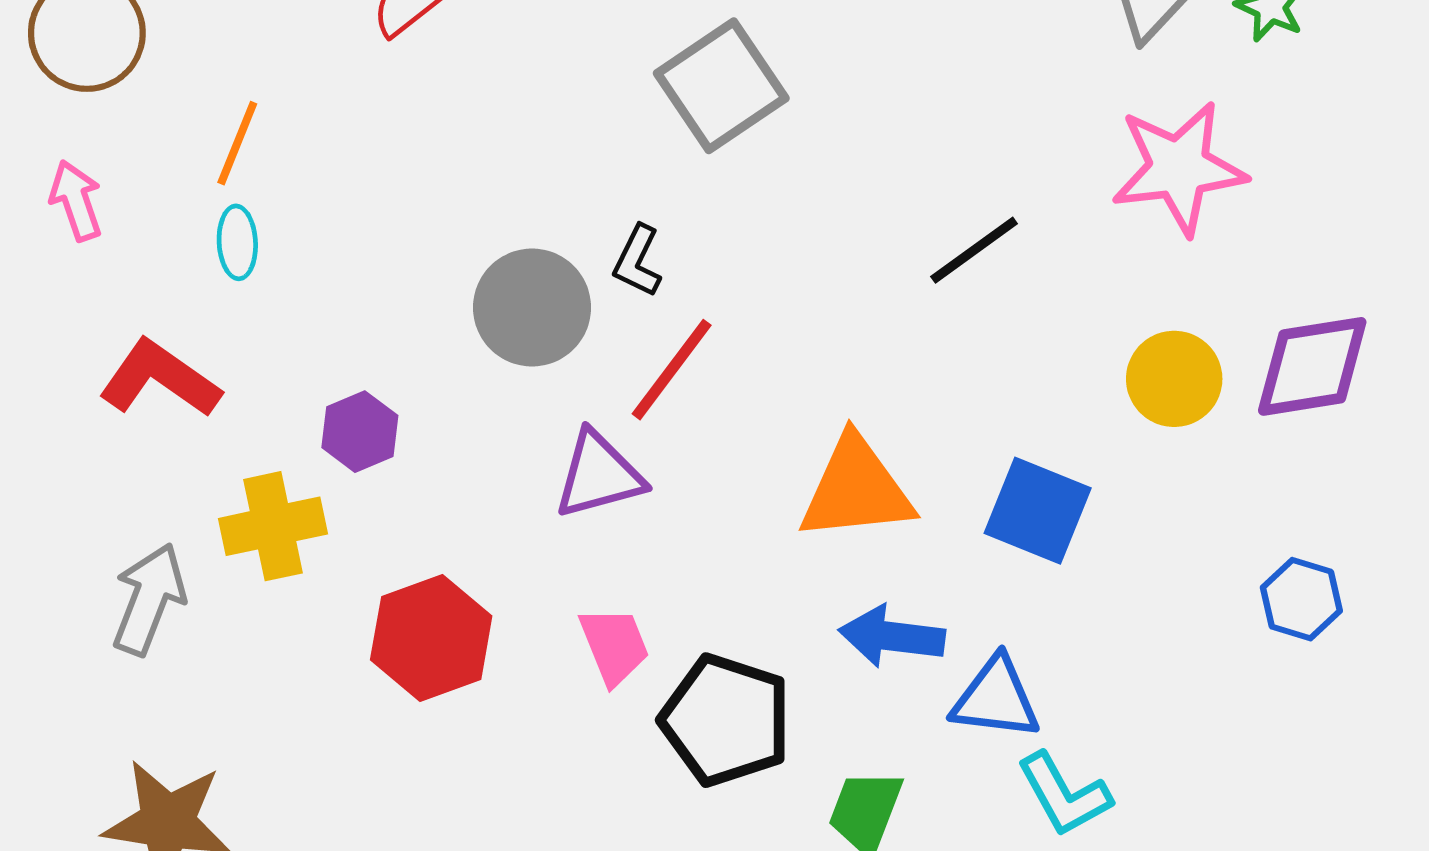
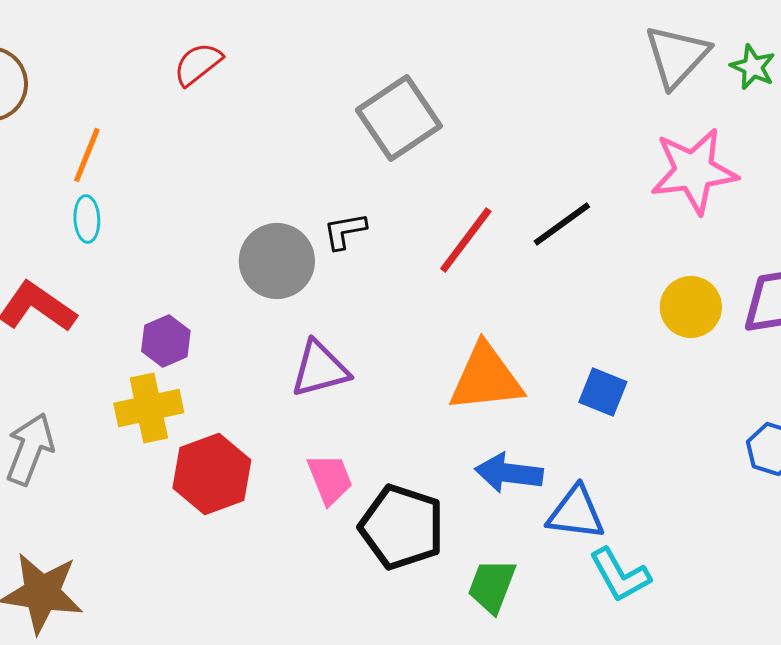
black L-shape: (638, 261) -> (345, 231), turned 54
red line: (672, 370) -> (466, 240), moved
blue square: (1038, 511) -> (603, 392), size x0.7
yellow cross: (273, 526) -> (149, 408), moved

